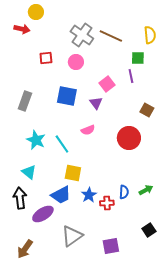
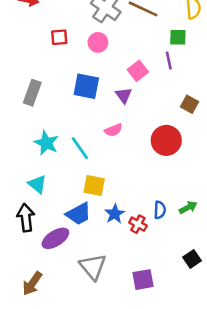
red cross: (107, 203) -> (138, 224), turned 32
gray triangle: (72, 236) -> (93, 267), turned -35

